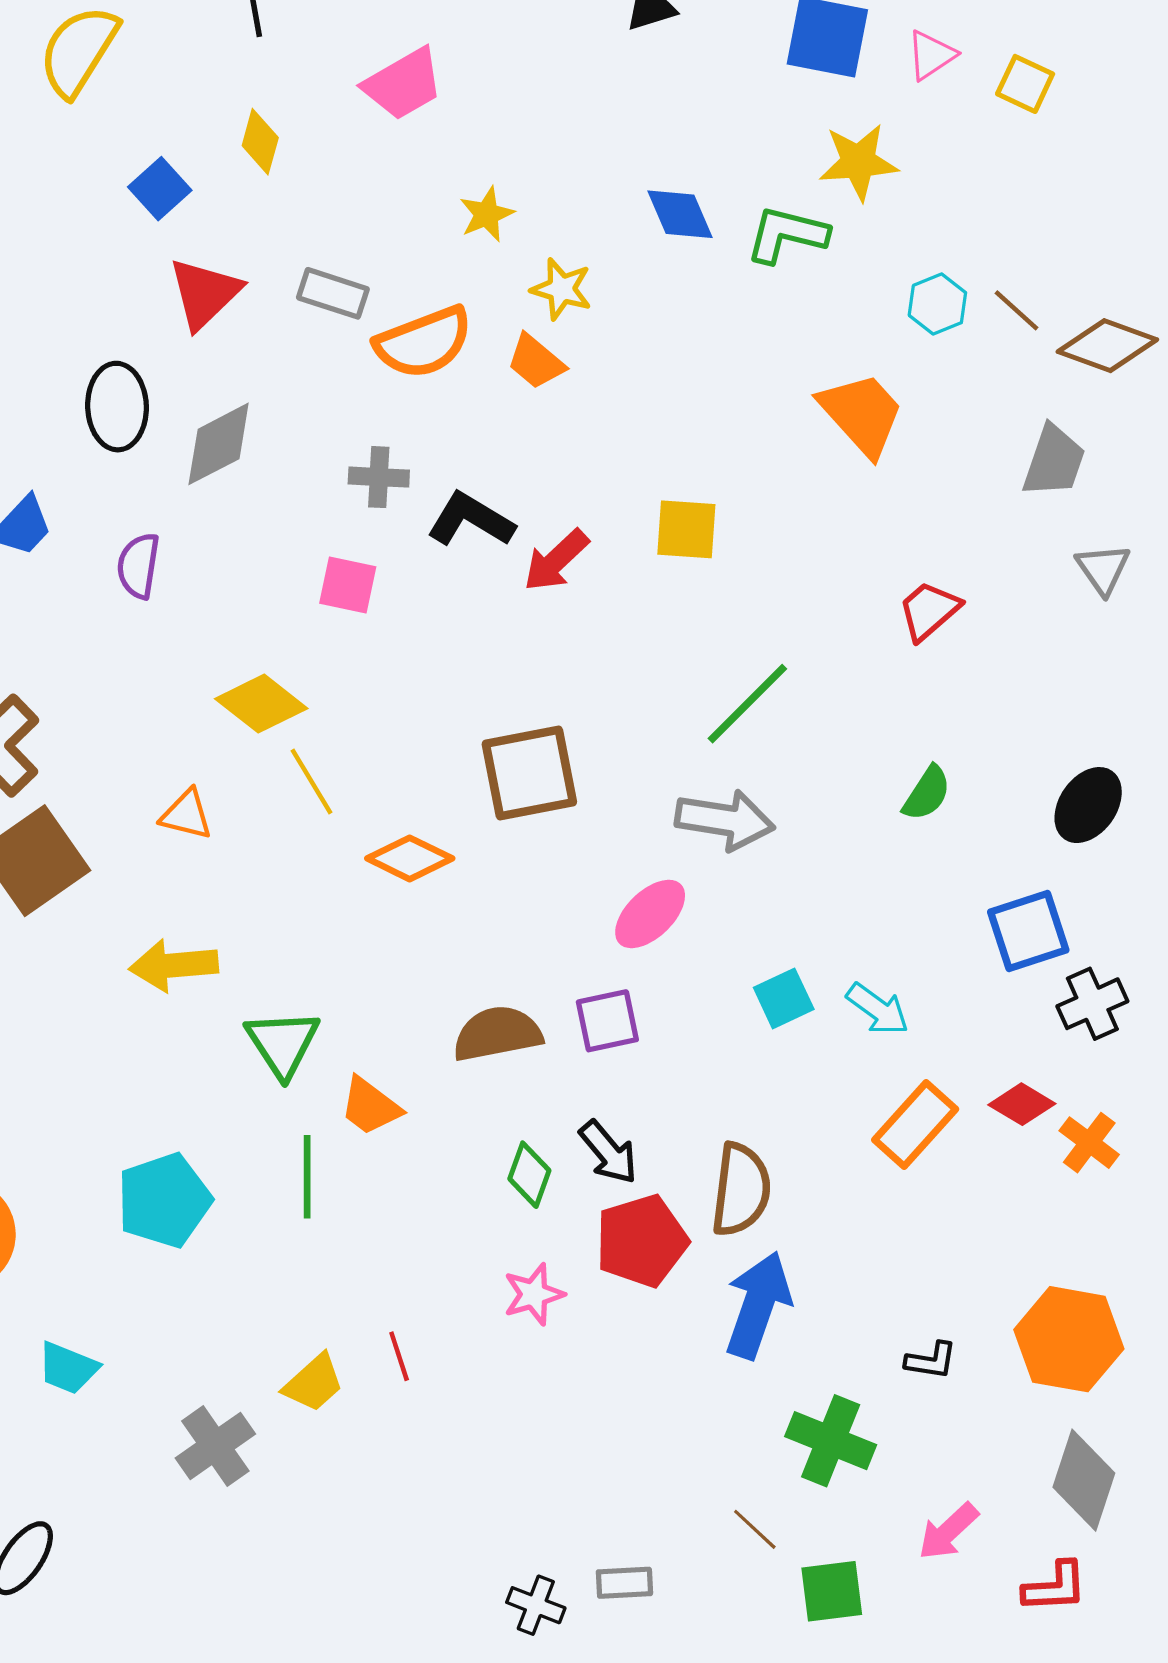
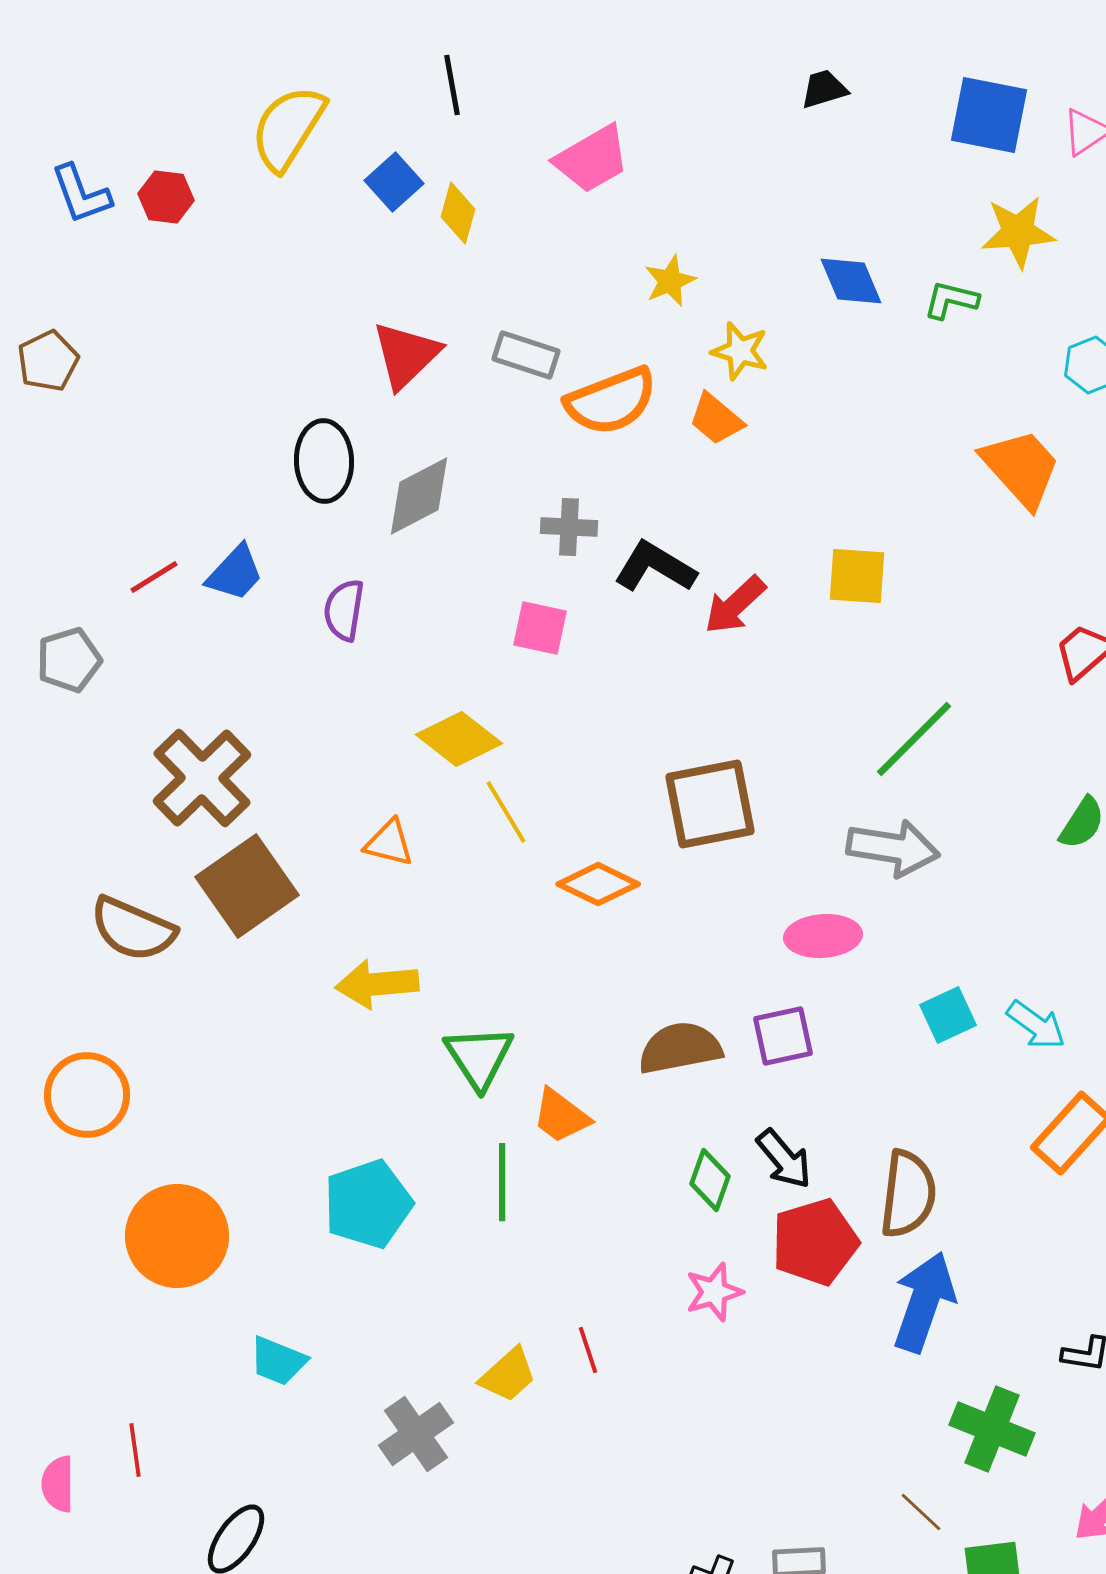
blue square: (160, 189) -> (394, 182), moved
green L-shape: (787, 235) -> (951, 300), size x0.7
pink ellipse: (650, 914) -> (823, 936), turned 40

